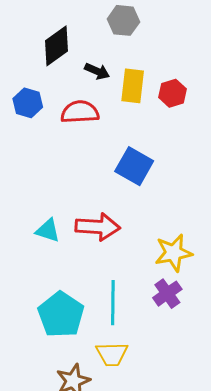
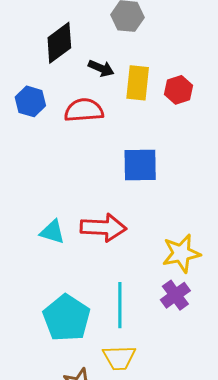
blue square: (134, 166) -> (140, 165), turned -30

